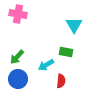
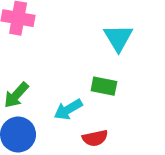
red semicircle: (61, 81) -> (95, 138), turned 72

